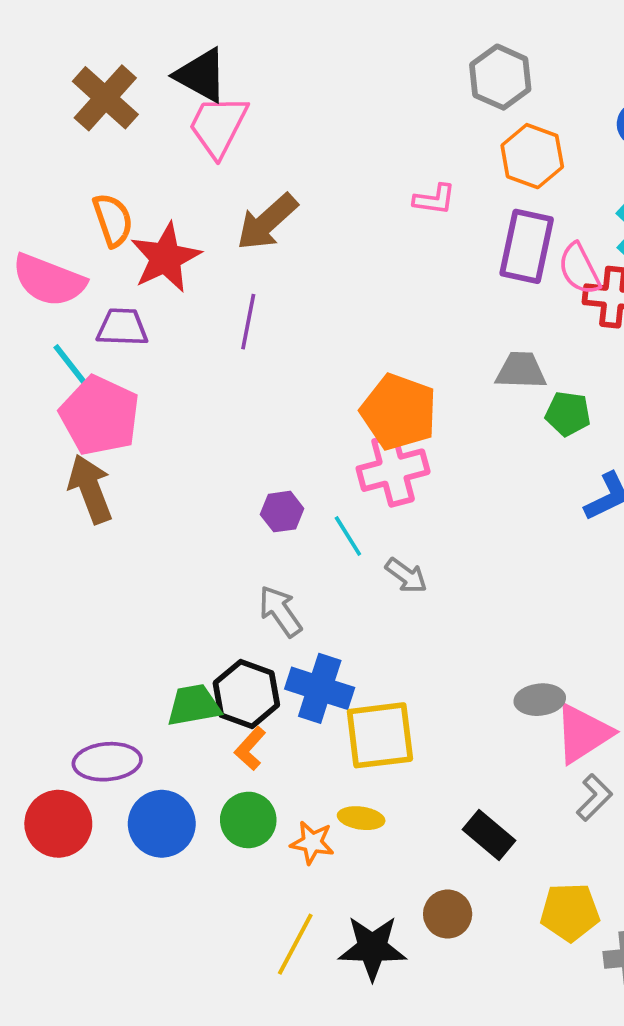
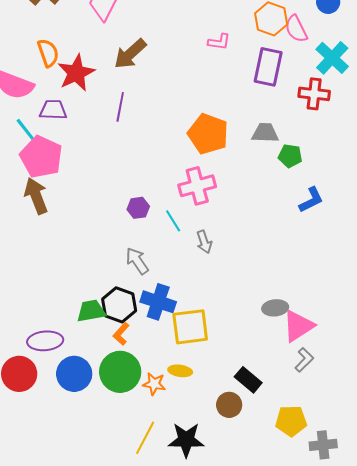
pink semicircle: (579, 269) -> (296, 29), moved
orange pentagon: (399, 412) -> (208, 134), moved
gray arrow: (406, 575) -> (204, 242), turned 35
green circle: (248, 820) -> (120, 372), size x1.4
brown circle: (448, 914) -> (229, 405), moved

